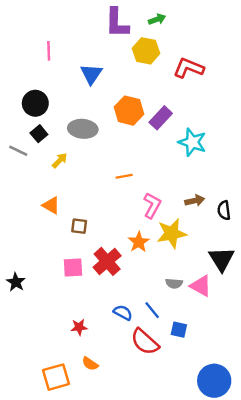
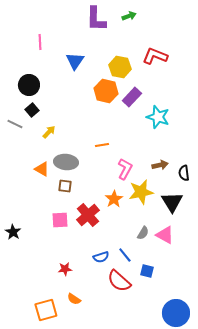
yellow hexagon: (146, 51) -> (120, 67), moved
gray ellipse: (83, 129) -> (66, 162), moved
black triangle: (221, 259) -> (172, 202), moved
gray semicircle: (174, 283) -> (143, 233), turned -64
blue semicircle: (123, 313) -> (101, 257), turned 133

